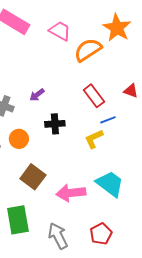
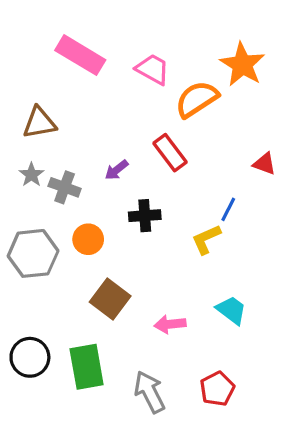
red rectangle: (94, 96) -> (170, 153), moved
blue line: (108, 120) -> (228, 209), turned -42
cyan trapezoid: (110, 184) -> (231, 310), size x0.7
pink arrow: (71, 193) -> (170, 324), size x0.7

